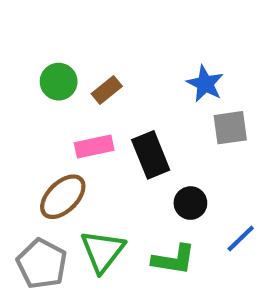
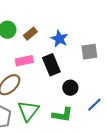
blue star: (205, 84) -> (59, 39), moved

